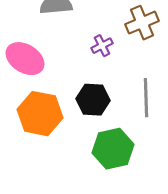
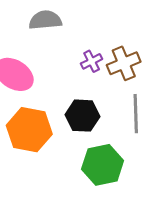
brown cross: (142, 23) -> (124, 63), moved

